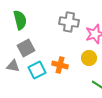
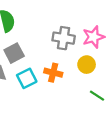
gray cross: (69, 22) -> (64, 38), moved

